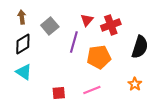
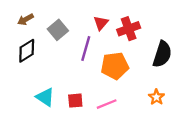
brown arrow: (22, 17) -> (25, 19), turned -112
cyan triangle: (24, 72) -> (45, 97), moved
red square: (59, 93) -> (75, 101), moved

